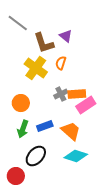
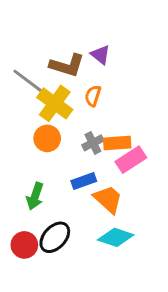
gray line: (18, 23) -> (27, 81), moved
brown L-shape: (44, 43) -> (67, 65), turned -55
orange circle: (21, 103) -> (47, 138), moved
blue rectangle: (45, 126) -> (84, 181), moved
red circle: (16, 176) -> (24, 245), moved

